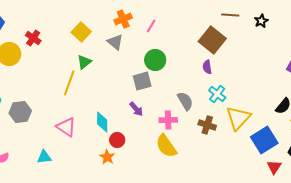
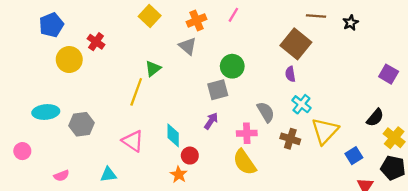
pink line: (151, 26) -> (233, 15), moved
yellow square: (81, 32) -> (150, 16), moved
purple arrow: (136, 109) -> (211, 121), turned -105
blue square: (264, 140) -> (354, 156), size x0.6

